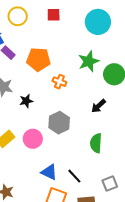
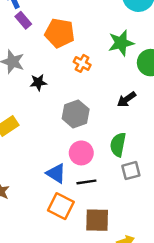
pink circle: (33, 139) -> (81, 153), moved
black line: (74, 176) -> (86, 182), turned -63
gray square: (110, 184) -> (131, 171), moved

